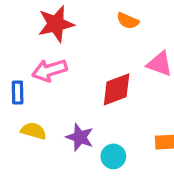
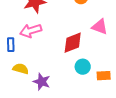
purple star: (80, 137) -> (42, 82), moved
cyan circle: (113, 156) -> (83, 67), moved

